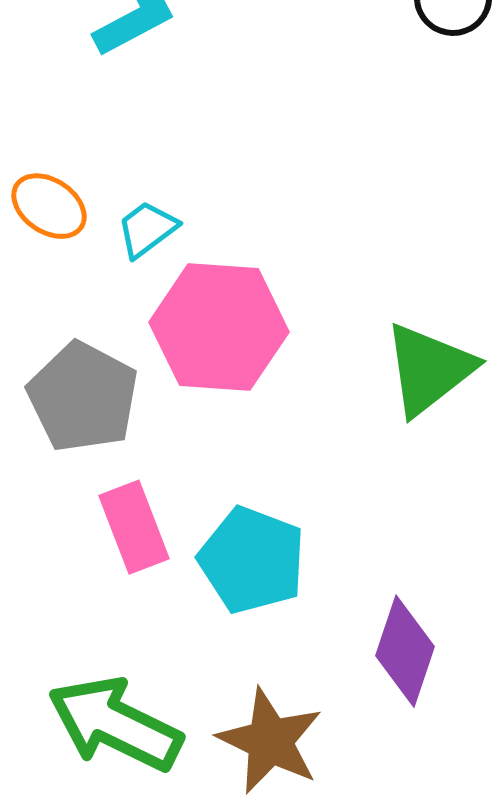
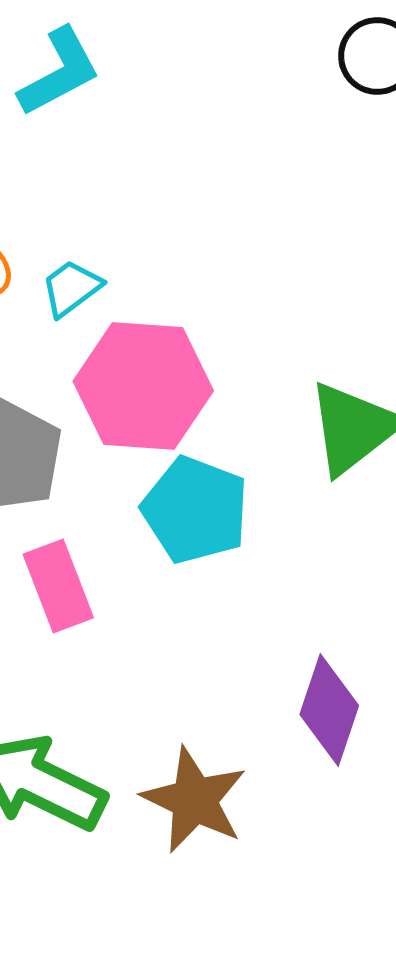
cyan pentagon: (252, 560) -> (195, 510), moved

